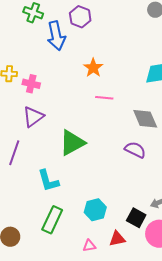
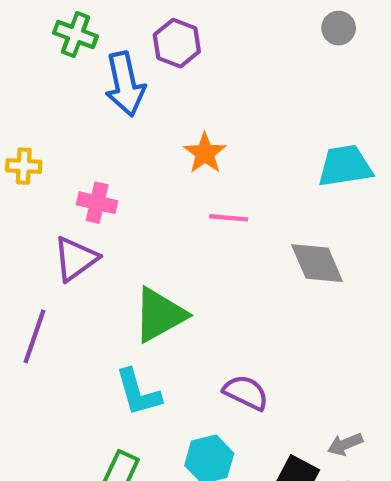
pink cross: (31, 84) -> (97, 203), moved
purple semicircle: (135, 150) -> (246, 392), moved
cyan L-shape: (48, 181) -> (138, 392), moved

